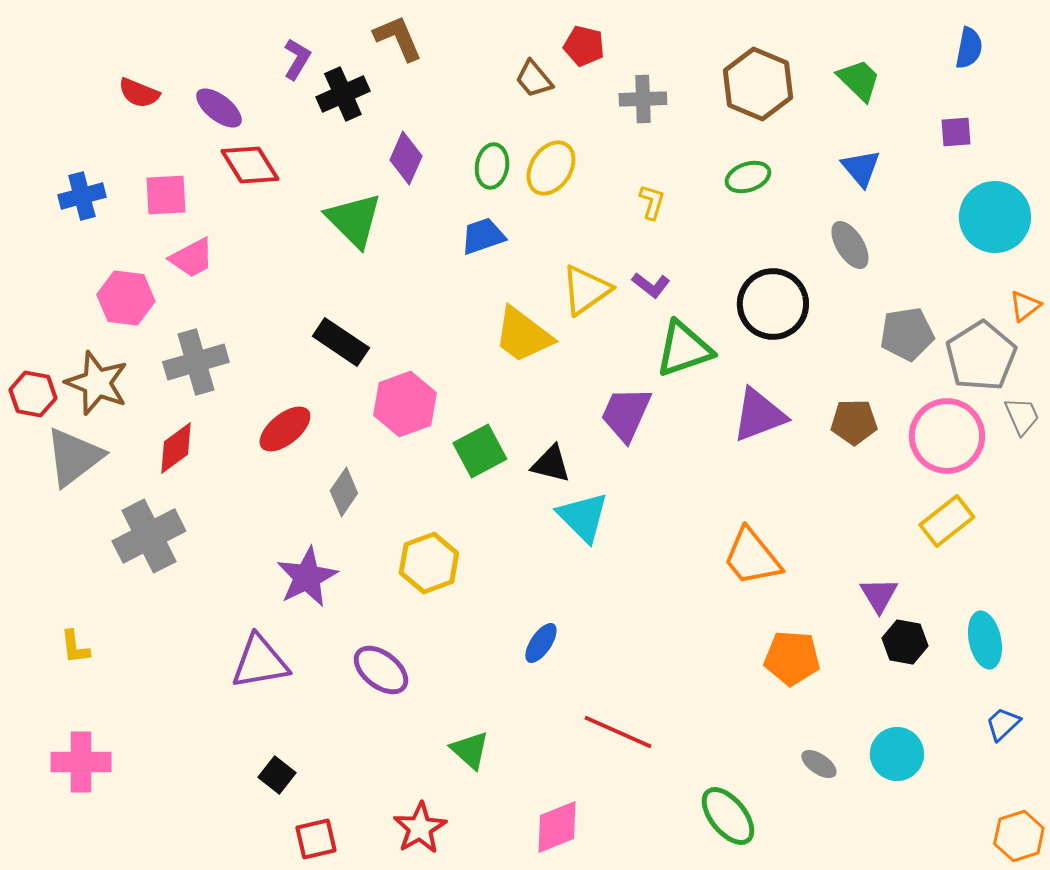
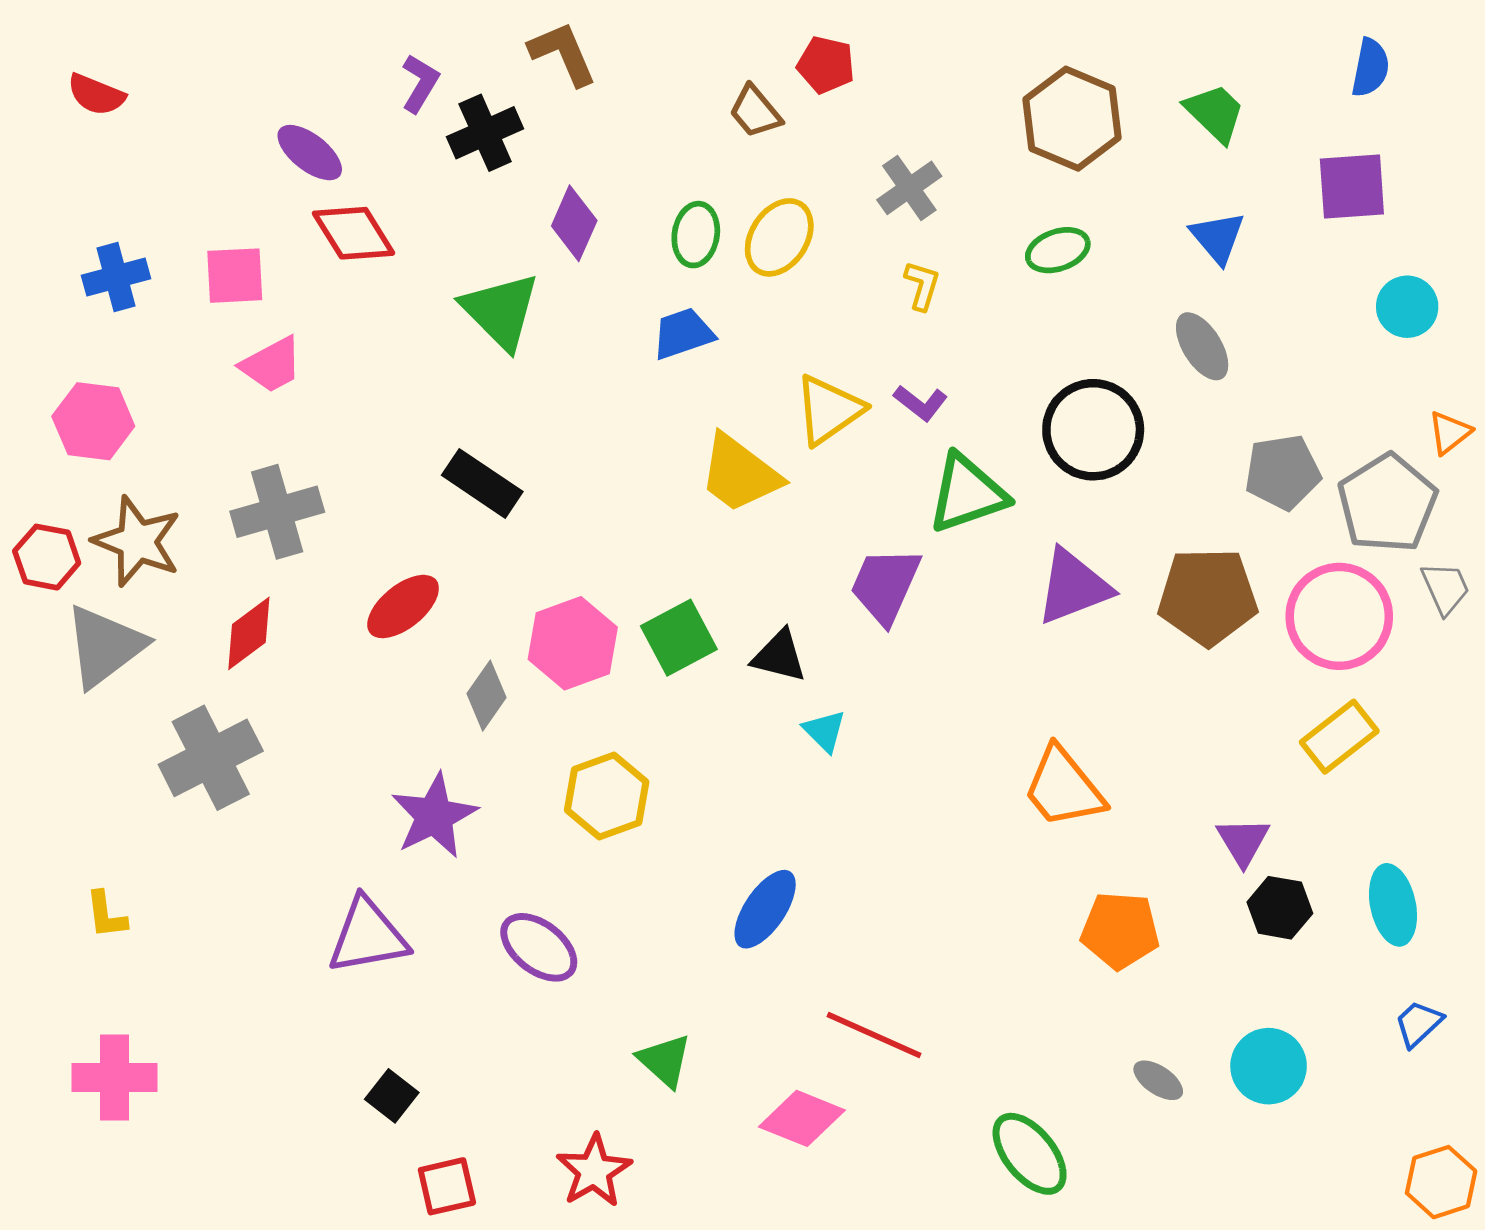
red semicircle: (139, 93) -> (96, 95), moved
gray cross: (643, 99) -> (909, 188), moved, turned -33
purple square: (956, 132) -> (1352, 186), size x1.6
cyan circle: (995, 217) -> (1407, 307), size x0.6
pink hexagon: (126, 298) -> (93, 421), moved
pink hexagon: (405, 404) -> (573, 643), moved
brown pentagon: (854, 422) -> (1208, 597), size x1.5
cyan triangle: (583, 517) -> (824, 731), size x0.6
blue ellipse: (541, 643) -> (765, 909), size x1.4
pink diamond: (557, 827) -> (802, 1118), moved, turned 44

